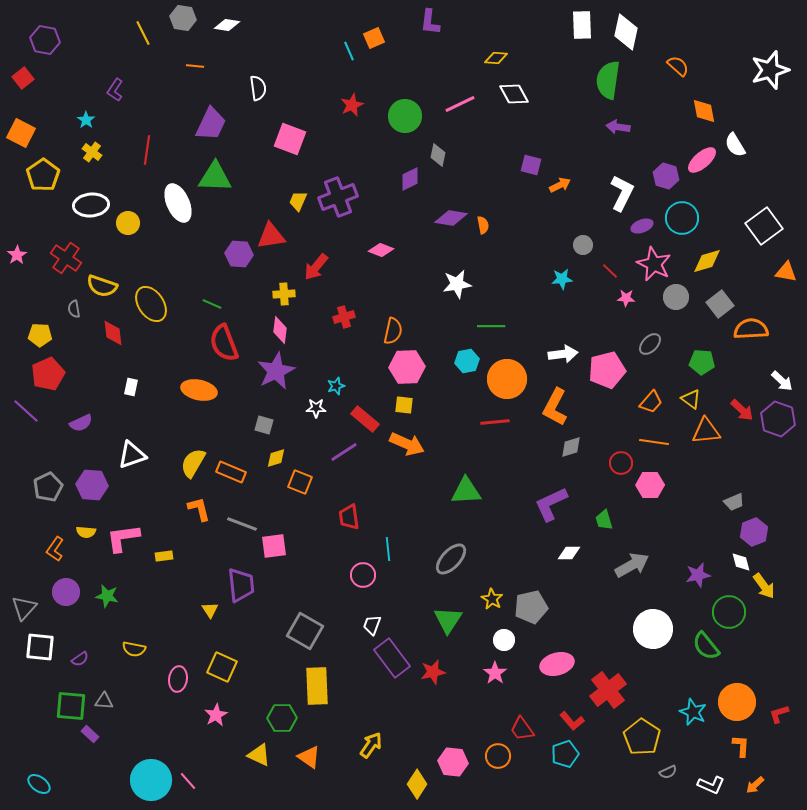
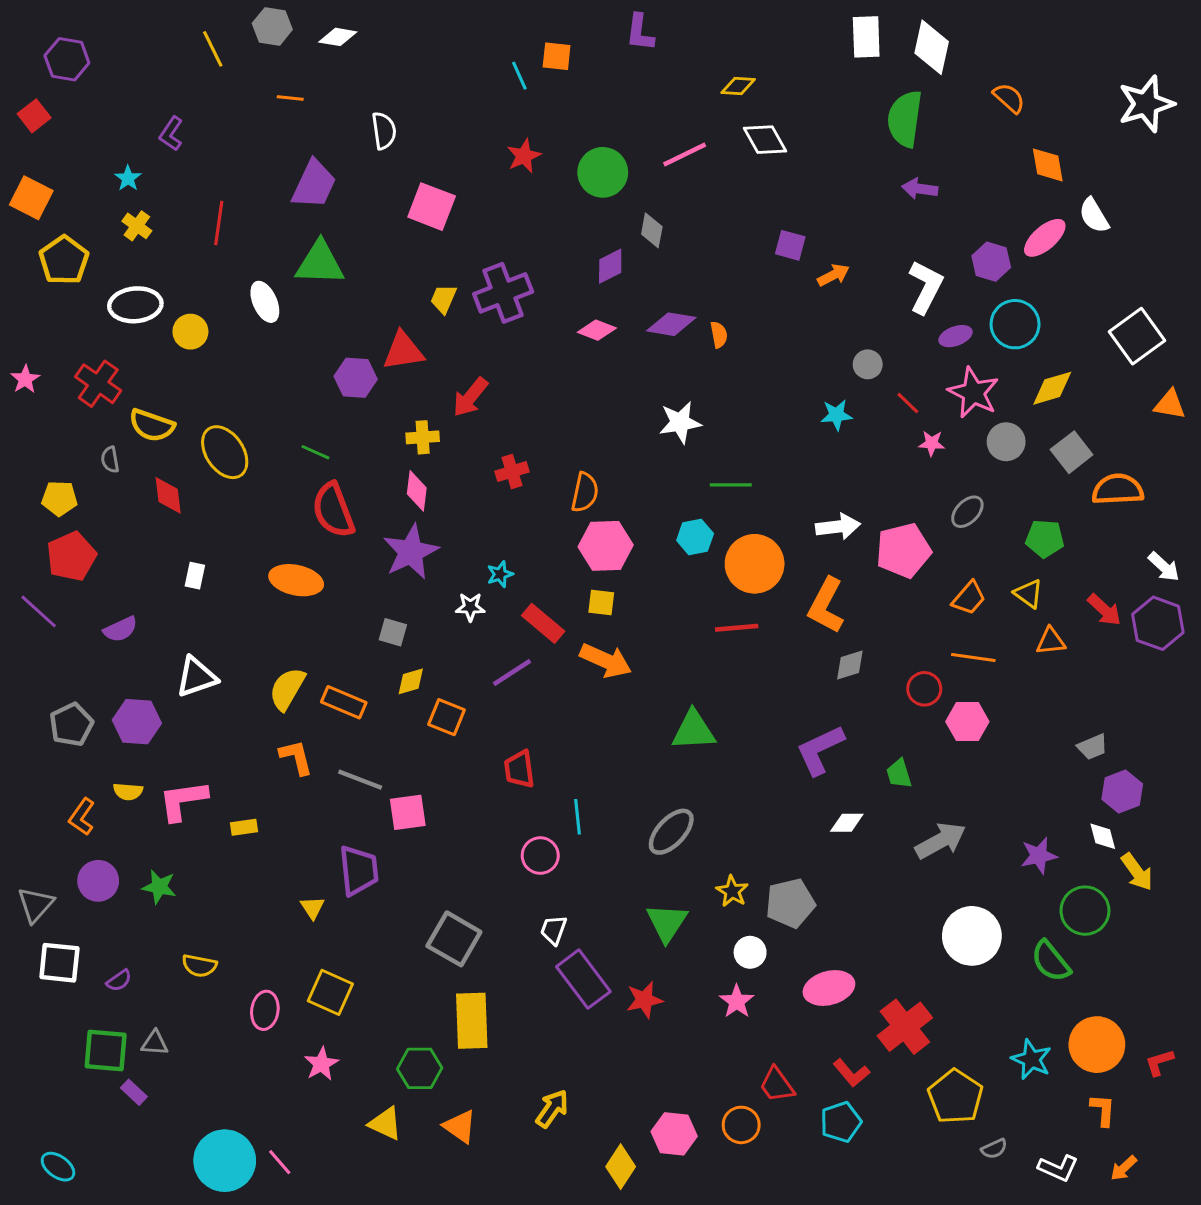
orange square: (374, 38) -> (557, 56), turned 30
white ellipse: (178, 203) -> (265, 302), size x0.7
pink diamond: (381, 250) -> (597, 330), moved
orange triangle: (706, 431) -> (1051, 641), size x0.7

